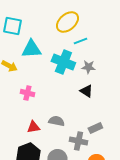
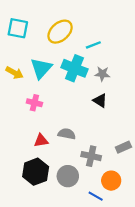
yellow ellipse: (67, 22) -> (60, 32), moved
cyan triangle: (31, 49) -> (41, 68), moved, turned -45
gray rectangle: (95, 128) -> (123, 147), moved

